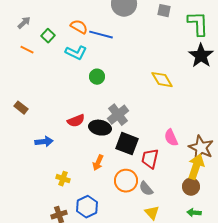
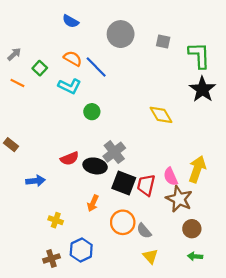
blue line: (101, 35) -> (96, 67), turned 30
brown star: (201, 148) -> (179, 199), moved
red trapezoid: (150, 159) -> (146, 185), moved
yellow arrow: (196, 167) -> (197, 169), moved

